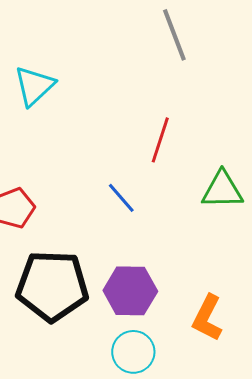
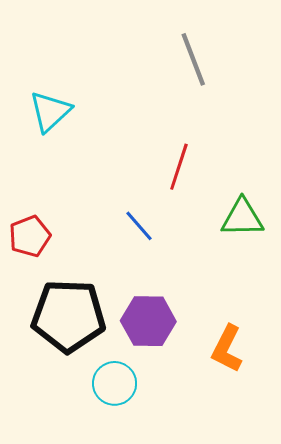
cyan circle: (133, 352) -> (115, 383), moved

